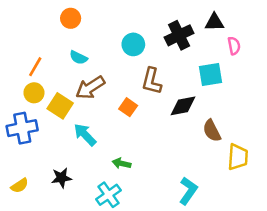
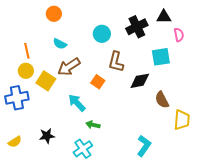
orange line: (35, 67) -> (27, 51), turned -42
cyan arrow: (85, 135) -> (77, 103), moved

